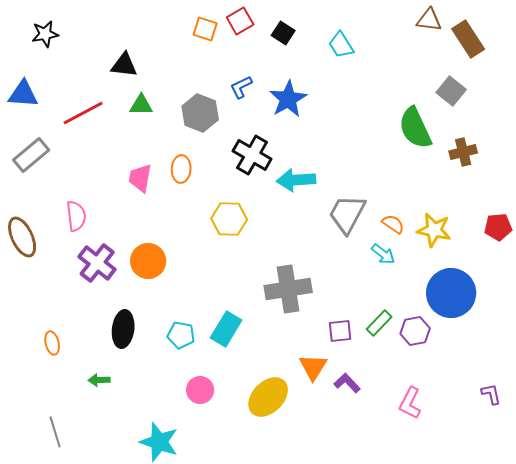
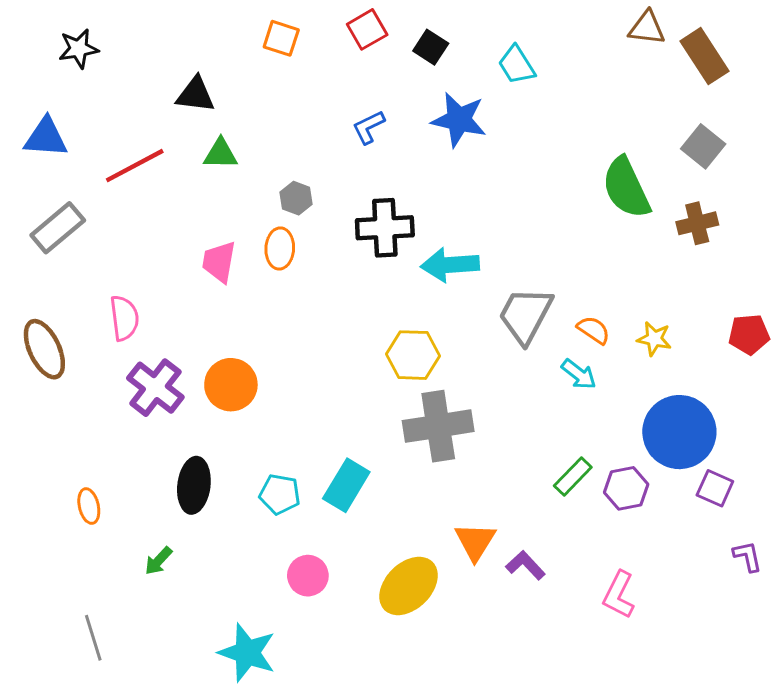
orange square: (205, 29) -> (281, 38), moved
gray square: (451, 91) -> (703, 146), moved
blue star: (288, 99) -> (459, 120), moved, turned -30
gray hexagon: (200, 113) -> (296, 198), moved, size x0.6
black cross: (252, 155) -> (385, 228), turned -33
yellow hexagon: (229, 219) -> (413, 355), moved
yellow star: (434, 230) -> (654, 339), size x0.7
purple square: (340, 331) -> (715, 488), moved, turned 30
green arrow: (99, 380) -> (158, 561), turned -45
purple L-shape: (491, 394) -> (747, 556), moved

